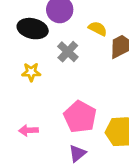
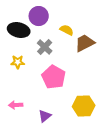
pink pentagon: (80, 117) -> (54, 77), moved
purple triangle: (77, 153) -> (45, 116), moved

